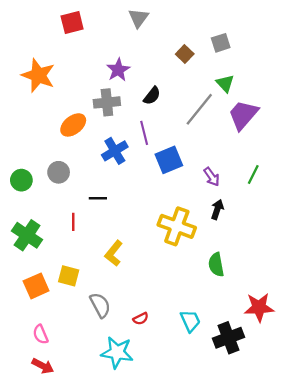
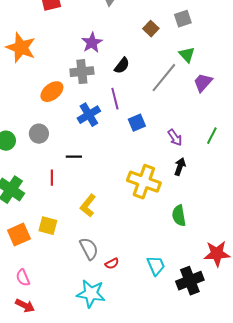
purple trapezoid: (243, 115) -> (203, 83), size x0.7
blue square: (169, 160) -> (137, 123), size x0.7
gray semicircle: (100, 305) -> (89, 249), moved

